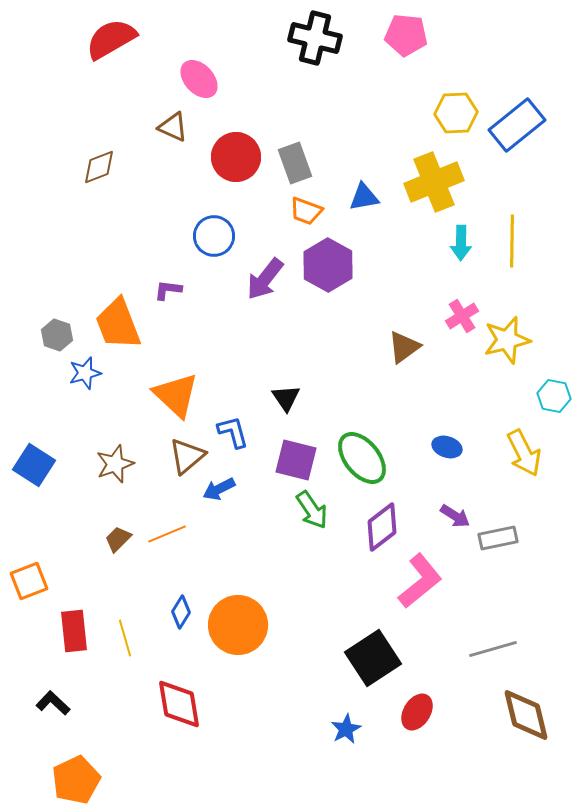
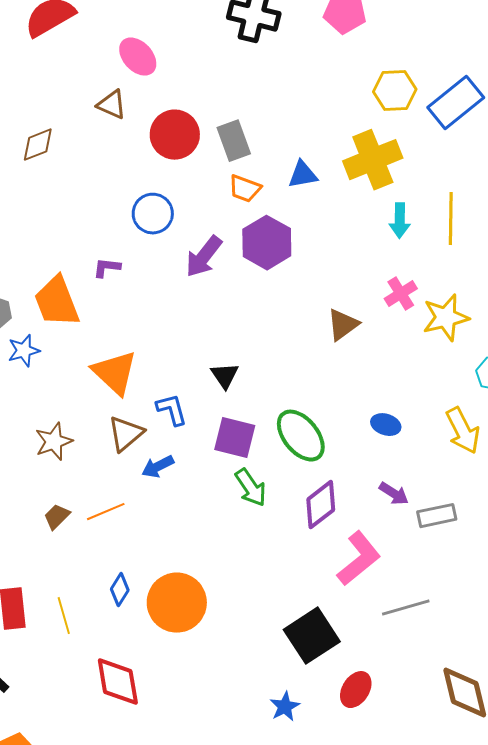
gray line: (493, 649) -> (406, 608), moved

